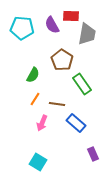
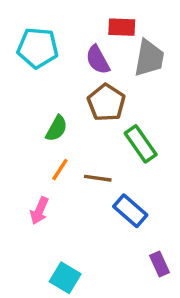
purple semicircle: (52, 25) -> (98, 60), moved
pink arrow: (42, 123) -> (39, 211), moved

